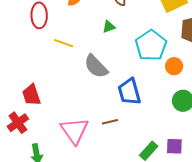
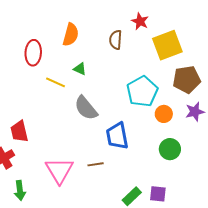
green triangle: (109, 27) -> (80, 69), moved, turned 40

